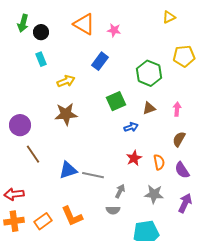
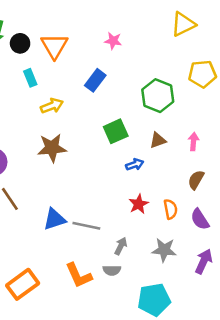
yellow triangle: (169, 17) -> (183, 24), size x1.5
orange triangle: (84, 24) -> (54, 46), moved, turned 30
cyan rectangle: (41, 59) -> (30, 78), moved
orange L-shape: (72, 216) -> (79, 275), moved
orange rectangle: (43, 221) -> (23, 284), size x1.4

